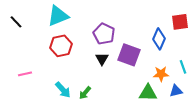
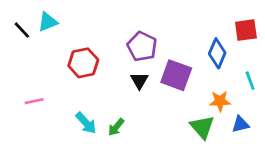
cyan triangle: (58, 16) -> (48, 22), moved, size x0.7
cyan line: (183, 67) -> (250, 81), moved
green triangle: (148, 93) -> (202, 127), turned 48

